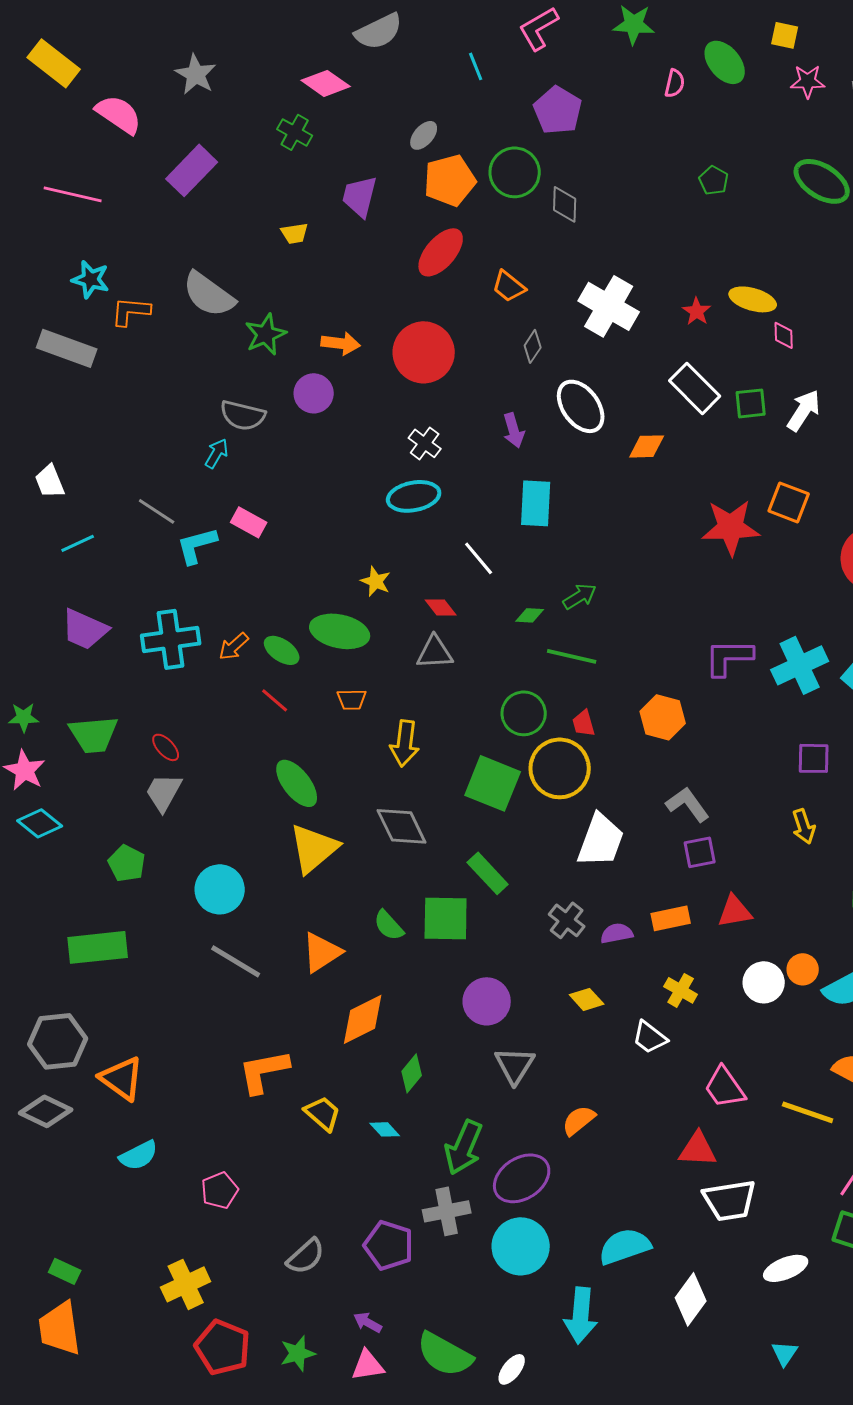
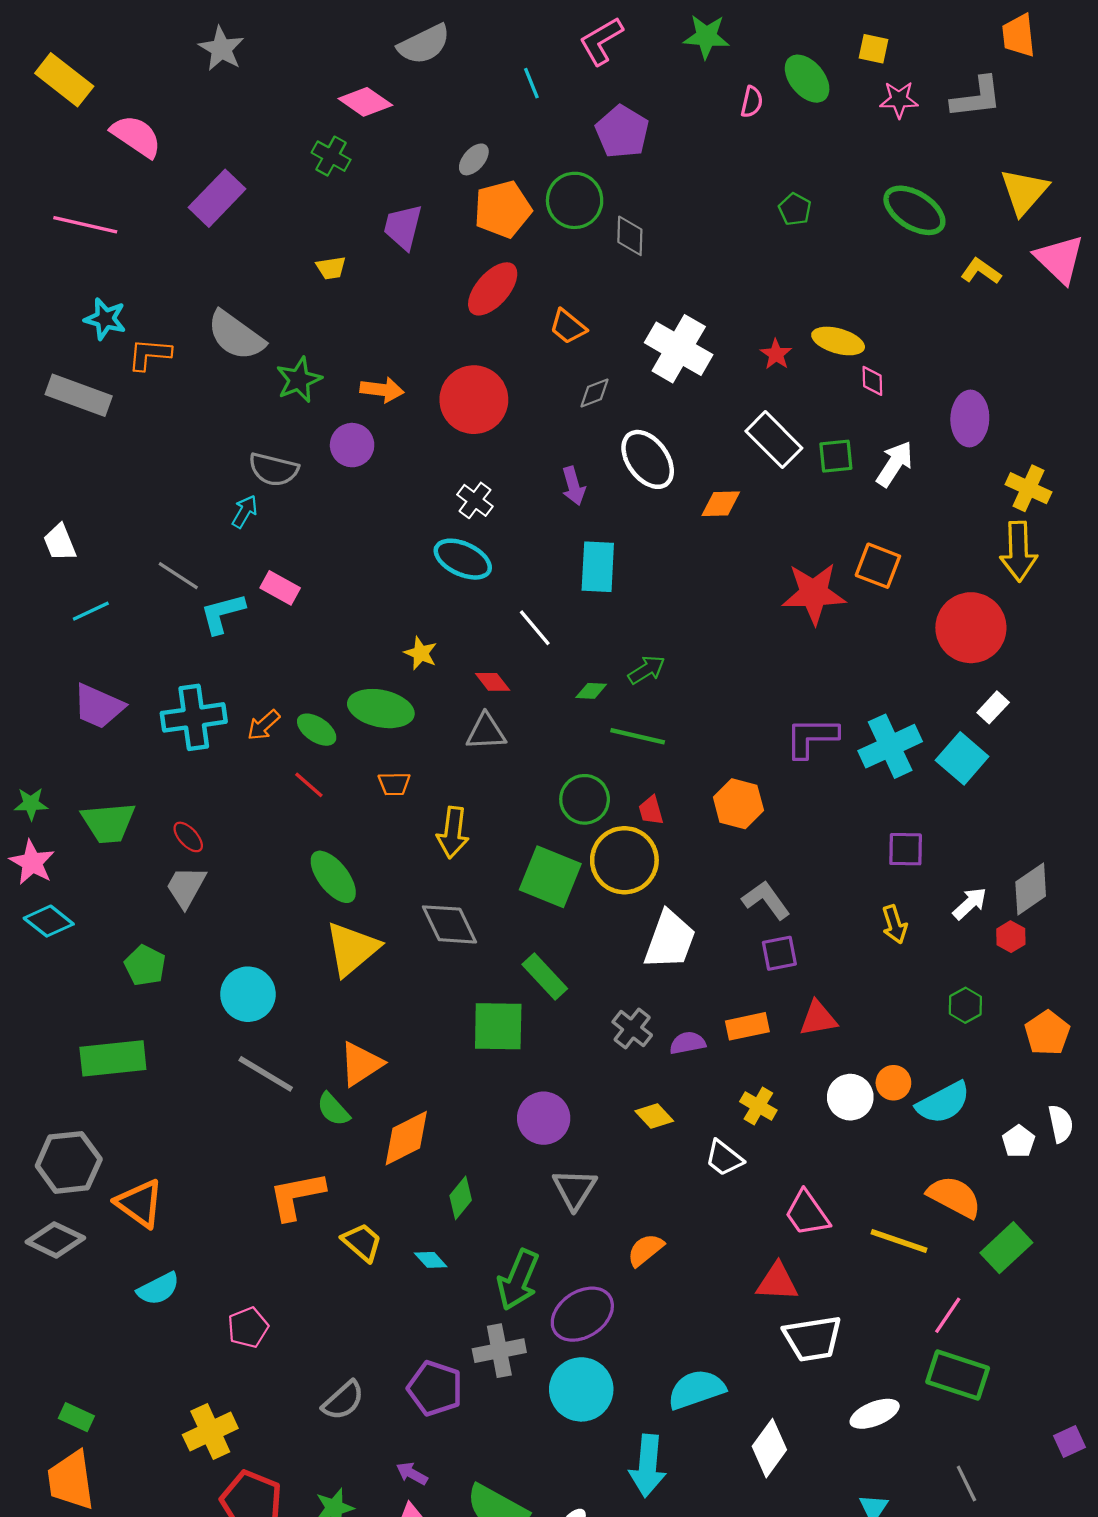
gray star: (196, 74) -> (221, 49), moved
gray diamond: (533, 346) -> (595, 393), turned 36
cyan ellipse: (414, 496) -> (463, 559), turned 36
green semicircle: (389, 925) -> (333, 1109), moved

